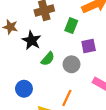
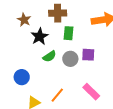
green rectangle: (71, 26) -> (69, 33), moved, turned -32
gray circle: (72, 64) -> (70, 59), moved

